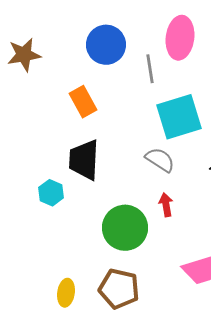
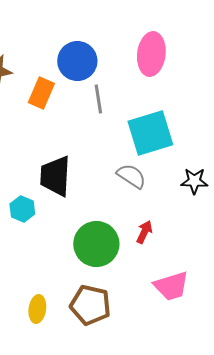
gray line: (150, 69) -> (98, 99), moved
orange rectangle: (83, 102) -> (41, 93), moved, turned 52
red arrow: (166, 205) -> (144, 232), moved, turned 35

